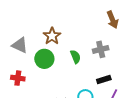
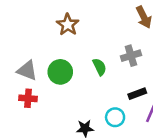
brown star: (52, 36) -> (68, 25), moved
gray triangle: (20, 45) -> (27, 70), moved

